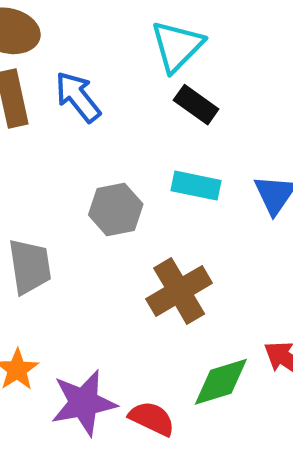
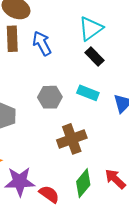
green diamond: (221, 382) -> (83, 183), turned -44

